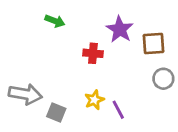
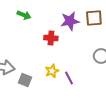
purple star: (120, 29) -> (70, 21), turned 30
brown square: (154, 43) -> (94, 18), moved

